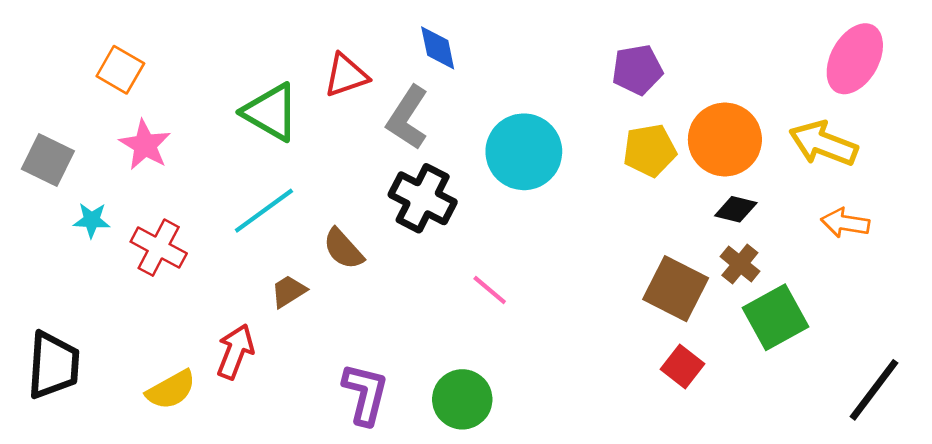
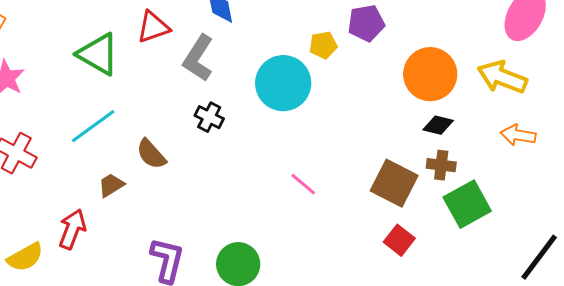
yellow pentagon: (650, 150) -> (323, 45), moved, size x0.7
black cross: (423, 198) -> (209, 117), size x0.6
brown cross: (740, 264) -> (441, 165), turned -32
pink line: (490, 290) -> (303, 184), moved

